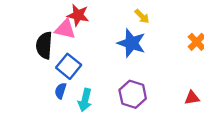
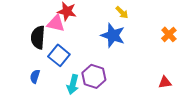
blue semicircle: (61, 91) -> (35, 76), moved
purple hexagon: (133, 94) -> (94, 76), moved

